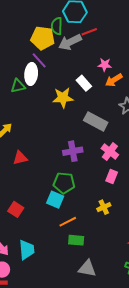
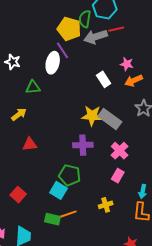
green triangle: (18, 86) -> (33, 87), moved
yellow star: (63, 98) -> (92, 116), moved
green rectangle: (76, 240) -> (52, 219), moved

